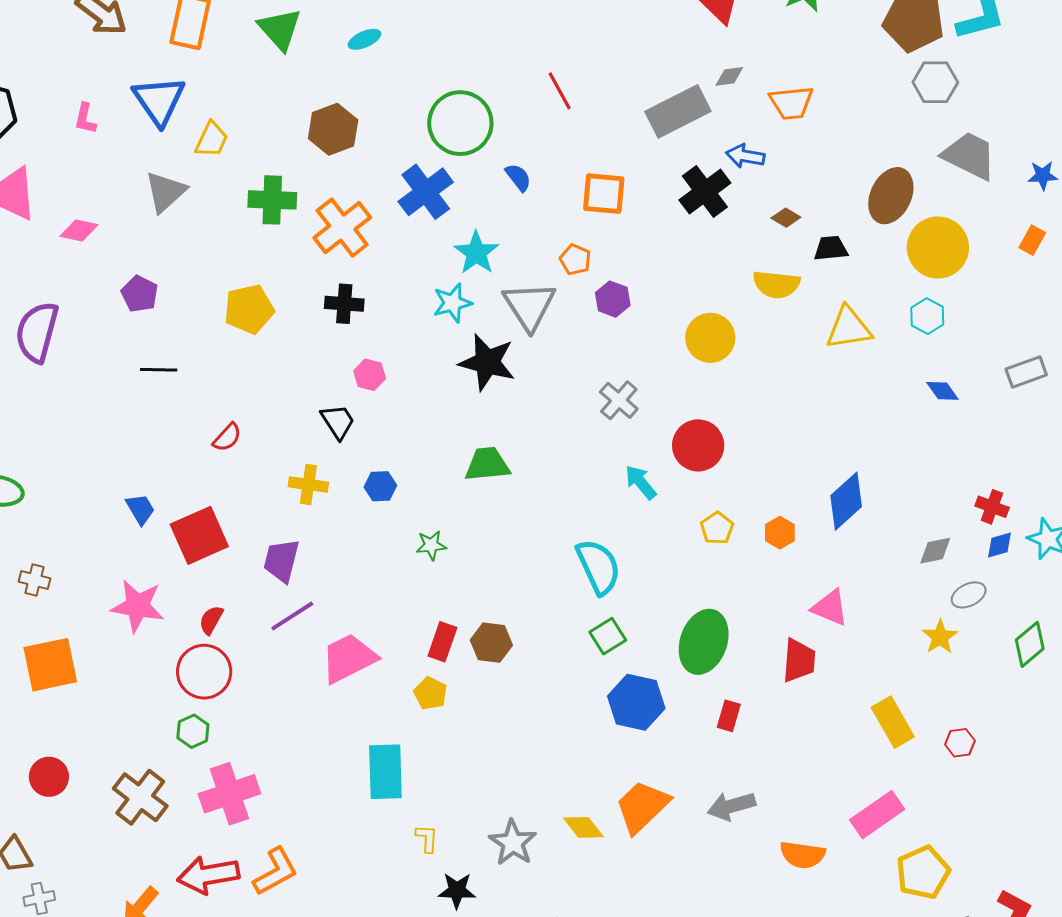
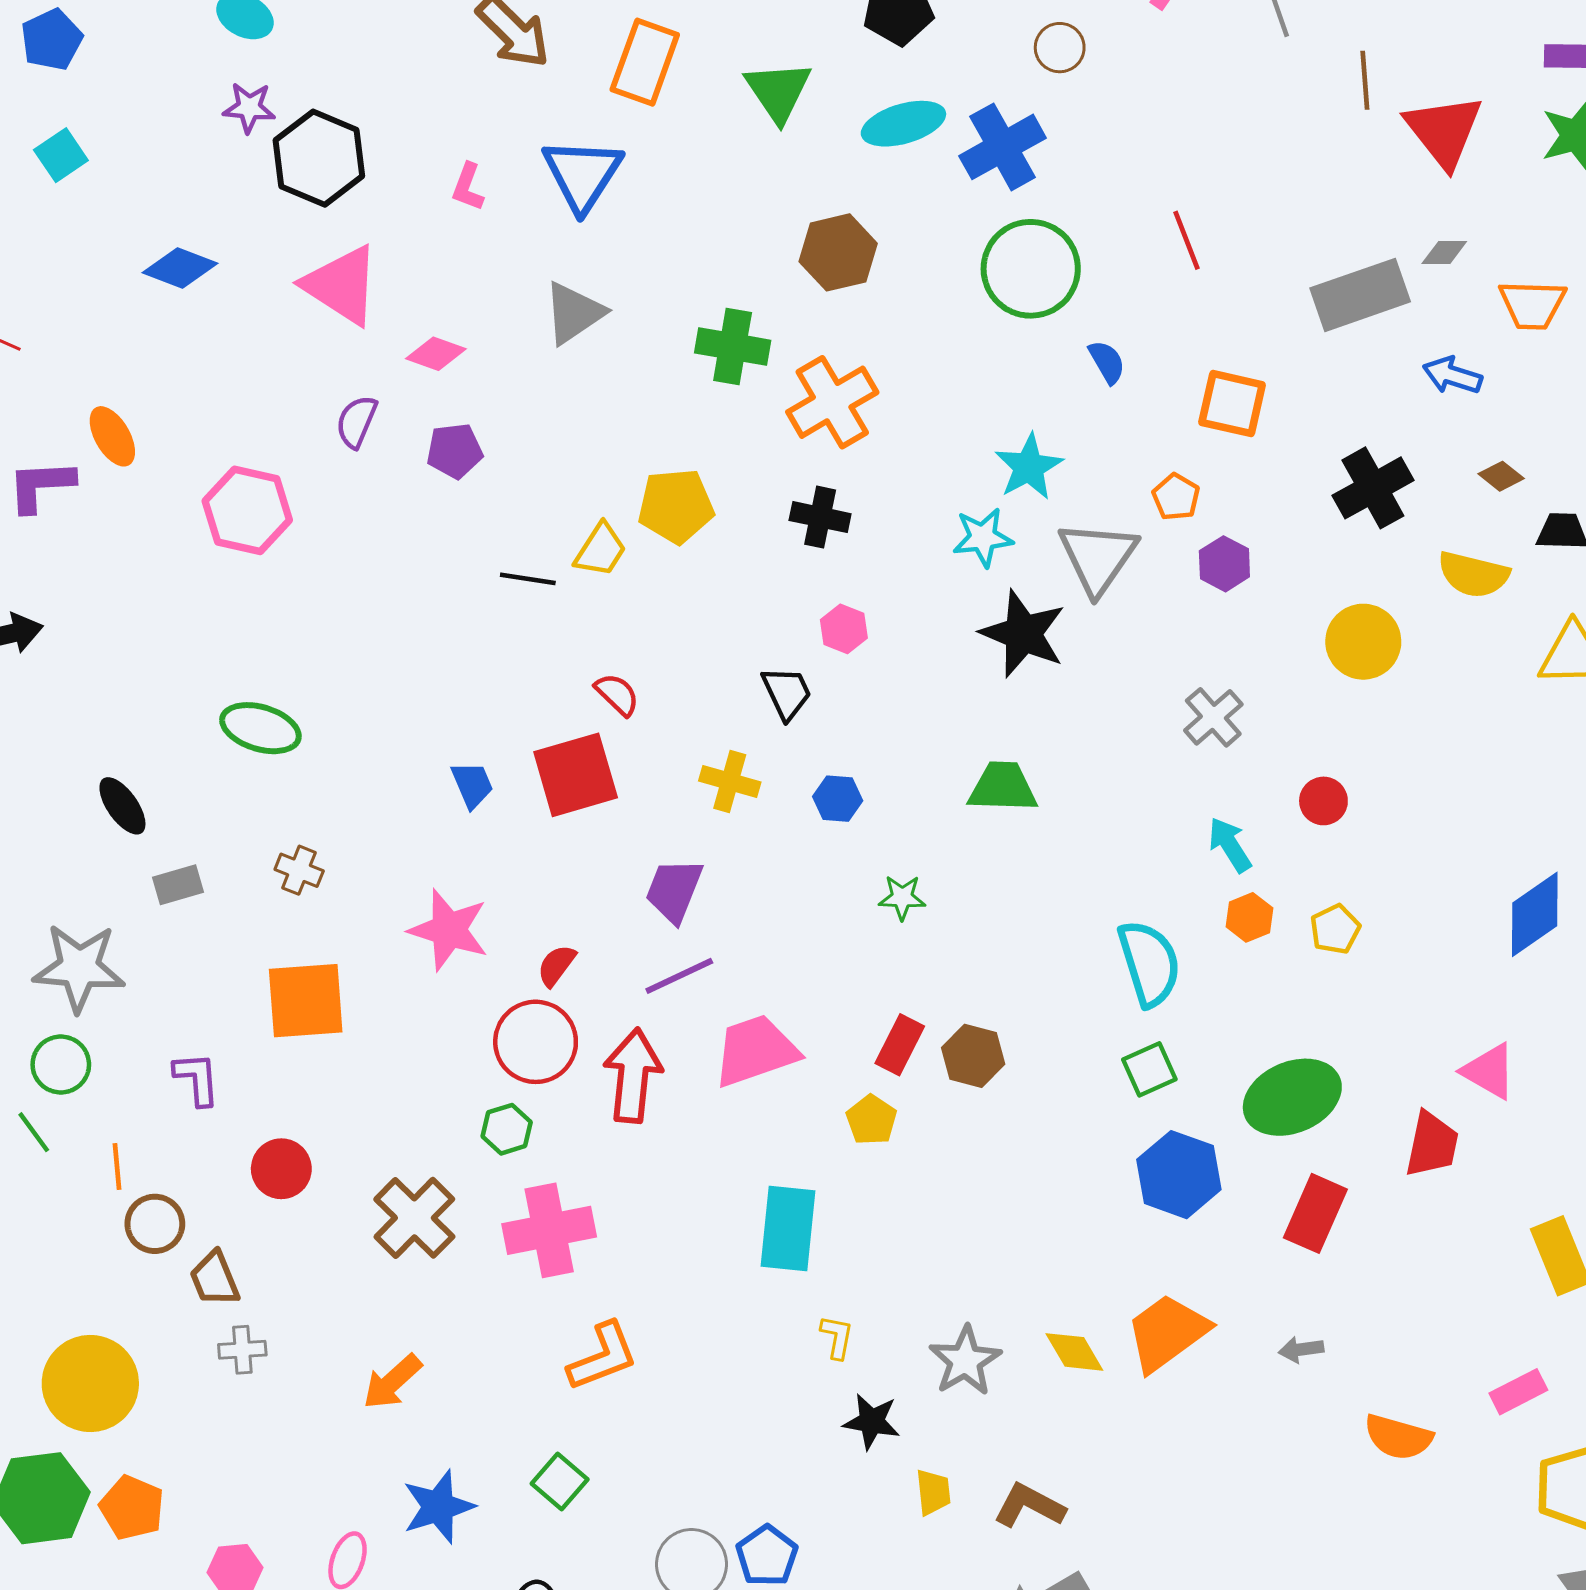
cyan ellipse: (364, 39) -> (903, 124), size x1.6
yellow trapezoid: (212, 140) -> (601, 550), moved
blue cross: (426, 192) -> (1003, 147), moved
black cross: (705, 192) -> (1373, 488), moved
purple pentagon: (140, 294) -> (455, 451), moved, turned 30
purple semicircle: (37, 332) -> (356, 422), moved, size x0.6
red semicircle: (227, 437) -> (617, 694), turned -96
red circle: (698, 445) -> (1323, 801), size x0.6
orange hexagon: (780, 533) -> (1249, 917), moved
red square: (199, 535) -> (576, 775), moved
green ellipse: (704, 642) -> (1292, 1097), turned 40
red rectangle: (729, 716) -> (1315, 1213), size x1.6
gray arrow: (731, 806) -> (1301, 1350), size x0.6
pink rectangle: (877, 815) -> (1518, 1392), size x0.7
red arrow: (208, 875) -> (633, 1076), moved, turned 98

